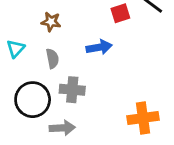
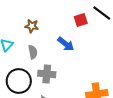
blue arrow: (99, 47) -> (66, 44), turned 48

